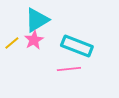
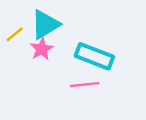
yellow line: (12, 43) -> (15, 34), moved

